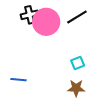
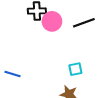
pink circle: (46, 22) -> (52, 21), size x0.7

